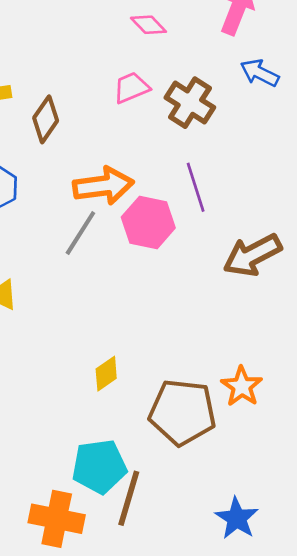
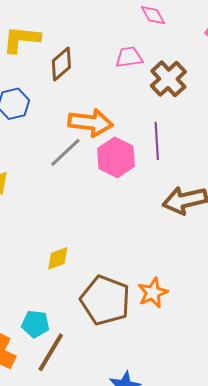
cyan pentagon: (99, 466) -> (35, 324), size x0.7

